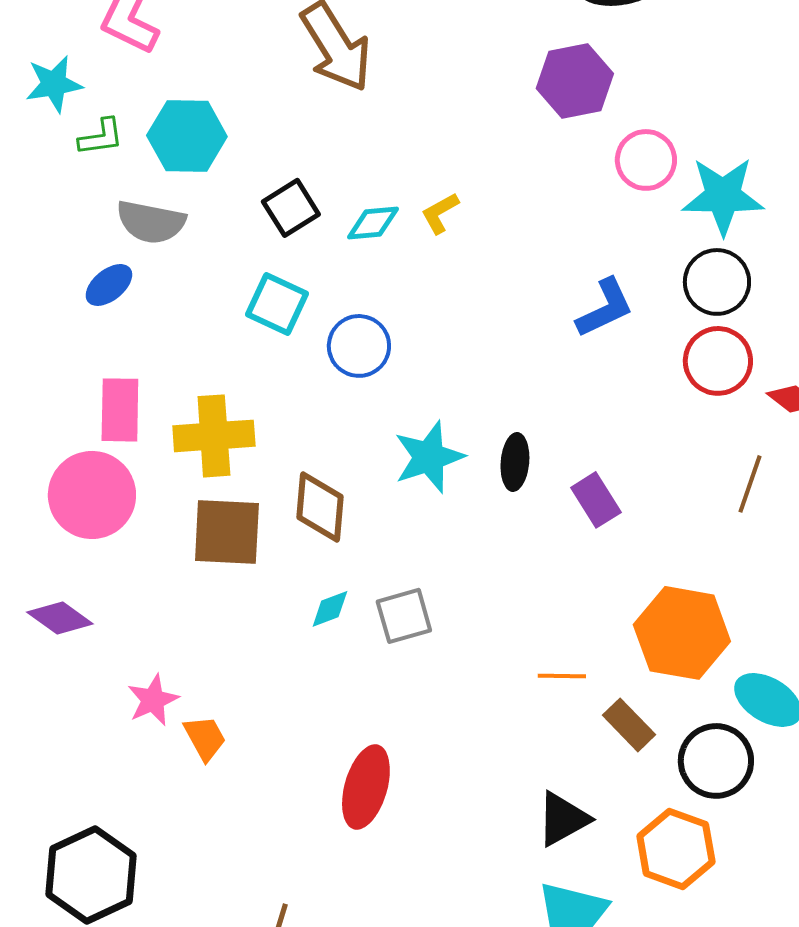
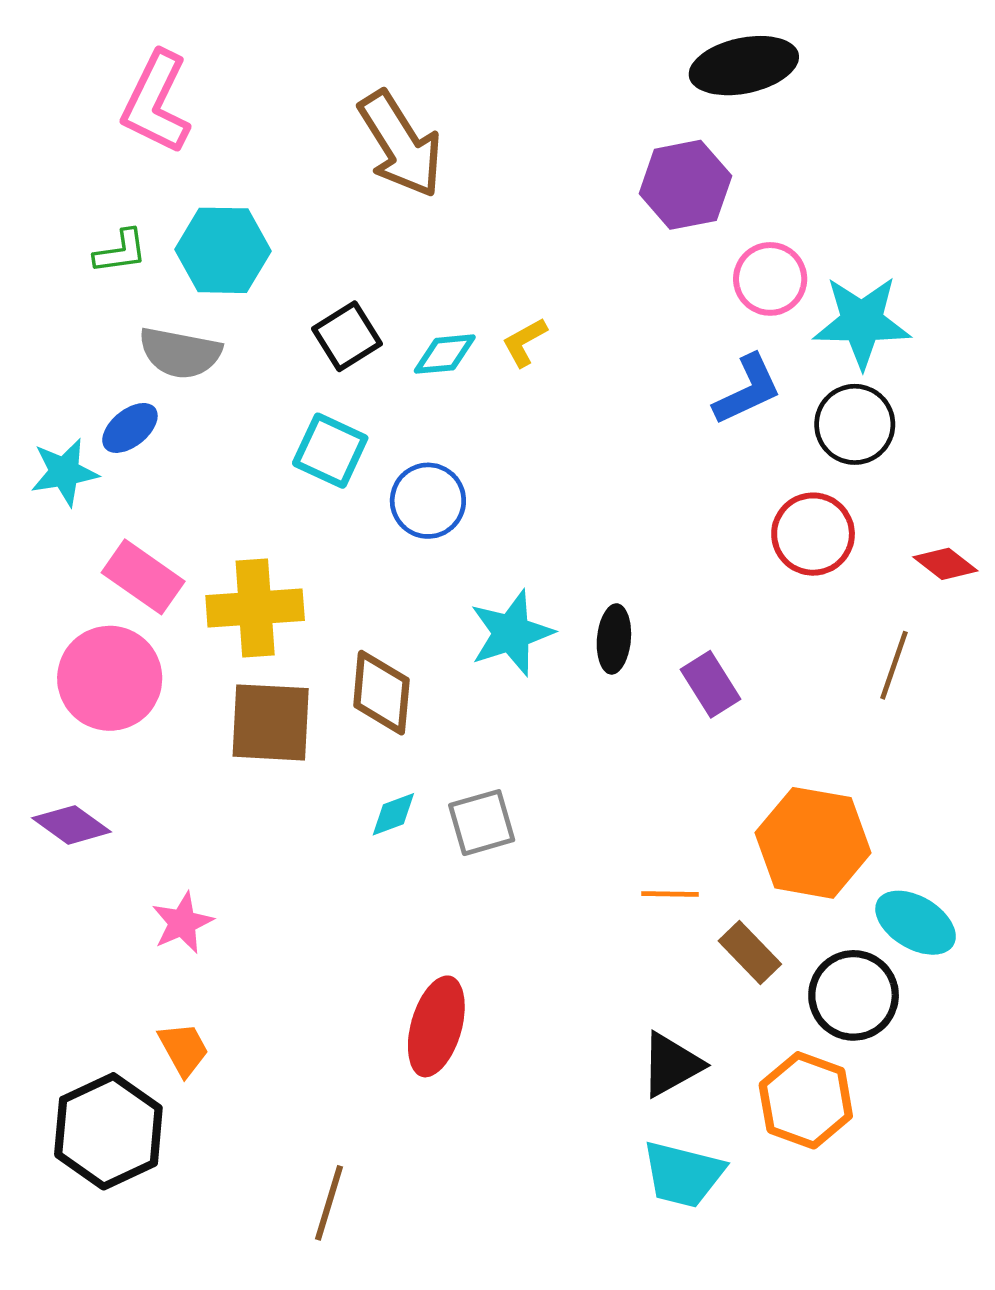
cyan star: (54, 84) -> (64, 472), moved
blue L-shape: (605, 308) -> (747, 390), moved
red circle: (718, 361) -> (813, 534), moved
pink rectangle: (120, 410) -> (143, 577), turned -56
orange trapezoid: (205, 738) -> (184, 1049), moved

